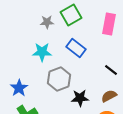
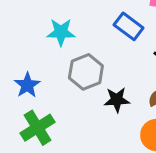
blue rectangle: (76, 48) -> (129, 26), moved

